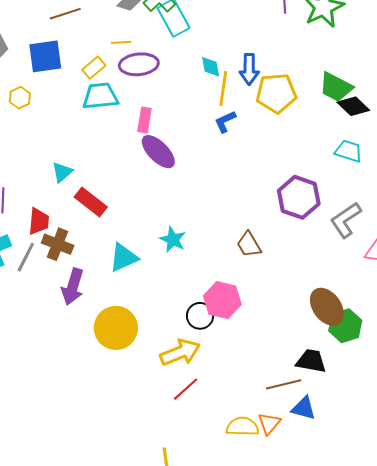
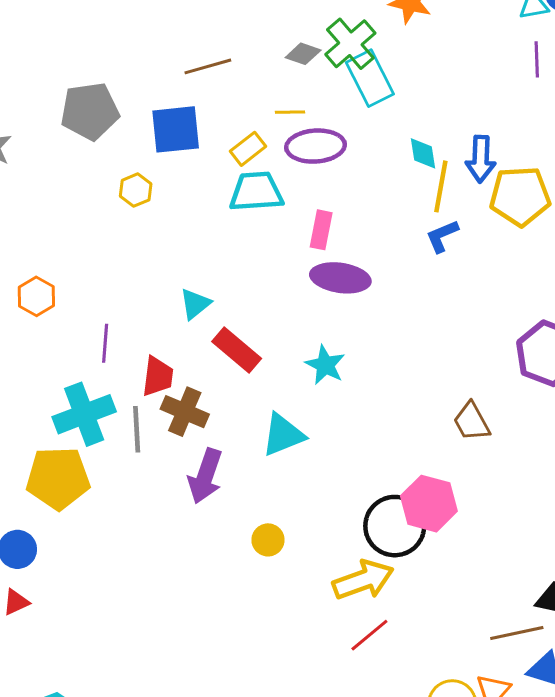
purple ellipse: (158, 152) -> (340, 278), turned -39
cyan star: (173, 240) -> (325, 365), moved
gray line: (26, 257) -> (137, 429), turned -32
black circle: (200, 316) -> (395, 526), size x1.5
yellow circle: (116, 328) -> (268, 540), size x0.5

